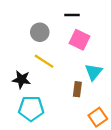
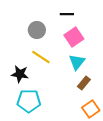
pink square: (80, 40) -> (74, 37), turned 30
cyan triangle: (94, 72) -> (77, 62), moved
brown rectangle: (77, 89) -> (84, 83), moved, turned 32

